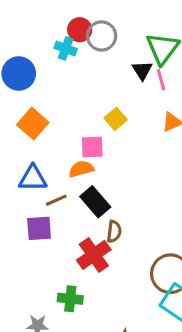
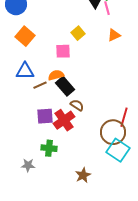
orange semicircle: (81, 169) -> (56, 75), moved
purple square: (39, 228) -> (45, 116), moved
brown semicircle: (114, 231) -> (77, 105), turned -64

